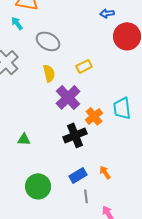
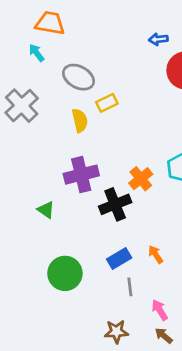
yellow rectangle: (84, 66) -> (107, 103), moved
purple cross: (68, 97) -> (81, 175), moved, turned 30
green triangle: (24, 139) -> (46, 210), turned 32

